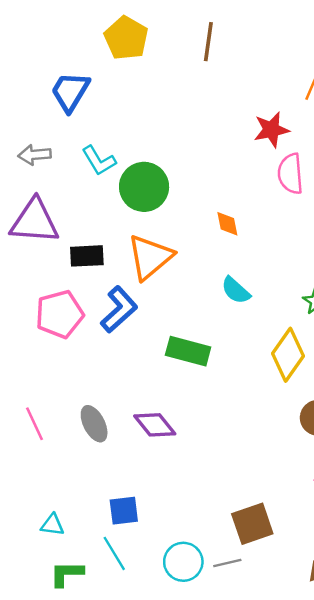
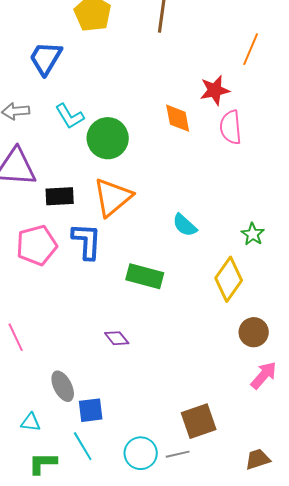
orange diamond: (227, 224) -> (178, 118), moved, size x1.4
blue L-shape: (119, 309) -> (87, 241), turned -45
gray ellipse: (94, 424) -> (63, 386), moved
purple diamond: (155, 425) -> (117, 338), size x0.7

